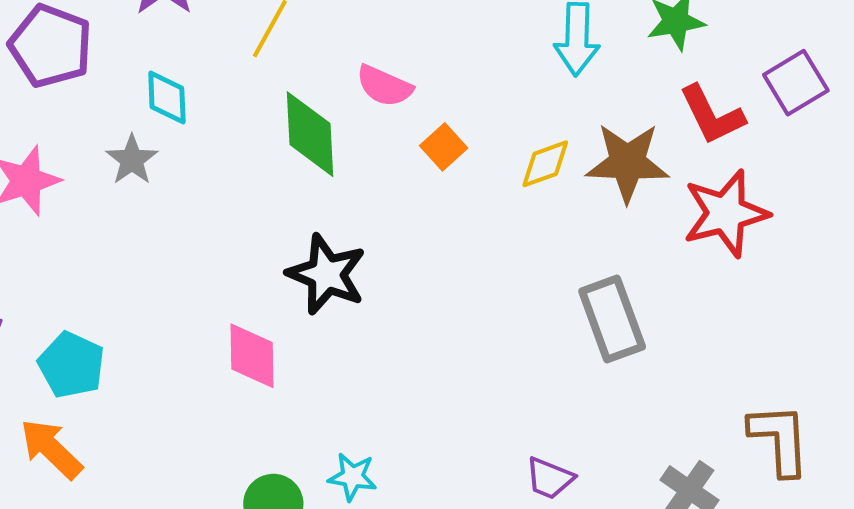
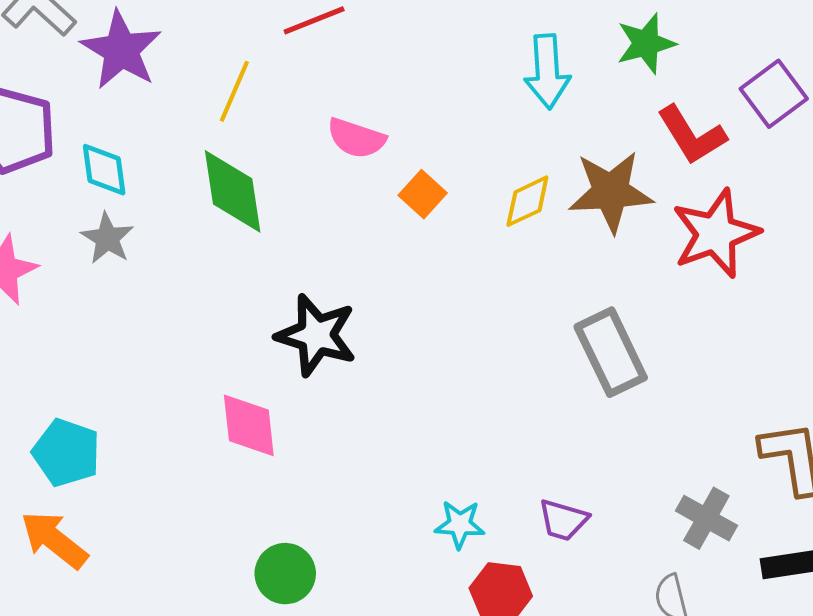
cyan diamond: (167, 97) -> (104, 170), moved
green diamond: (310, 134) -> (233, 191), moved
cyan star: (352, 477) -> (460, 524), moved

